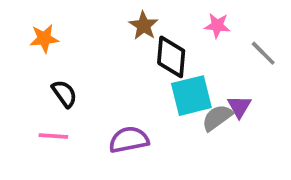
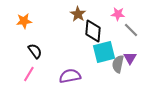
gray line: (263, 53) -> (131, 30), moved
gray semicircle: (217, 118) -> (118, 64), turned -42
pink line: (53, 136) -> (29, 74), turned -63

